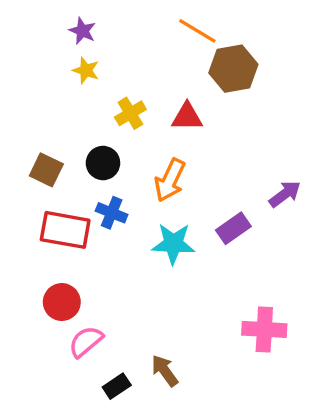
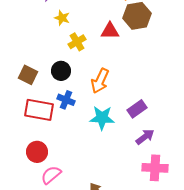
yellow star: (86, 70) -> (62, 18), moved
red triangle: (187, 117) -> (110, 31), moved
purple arrow: (285, 194) -> (145, 137), moved

